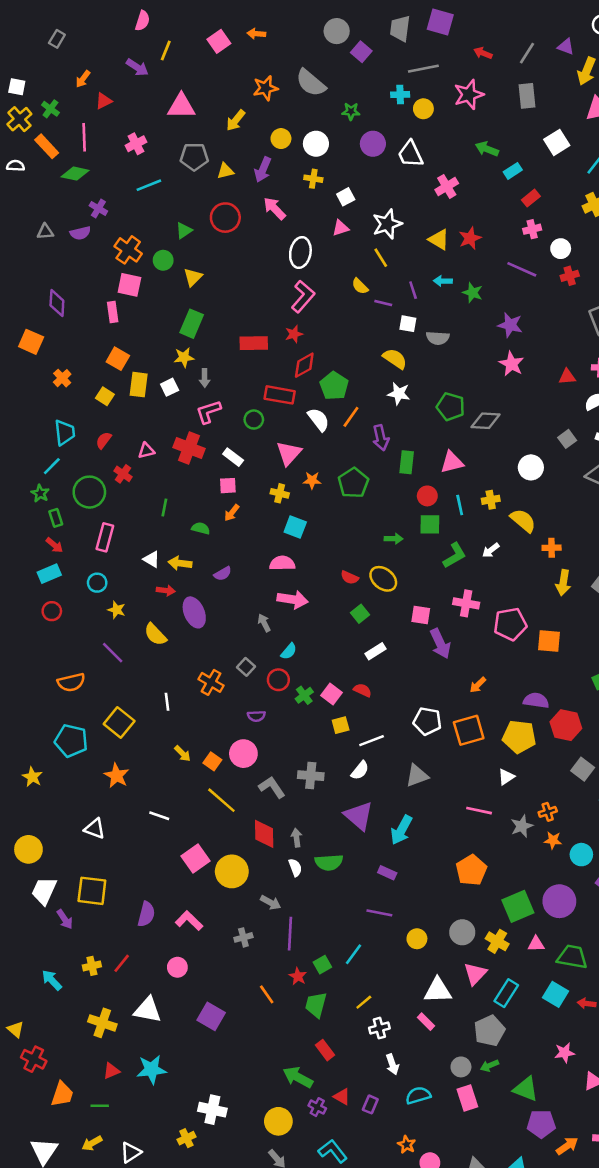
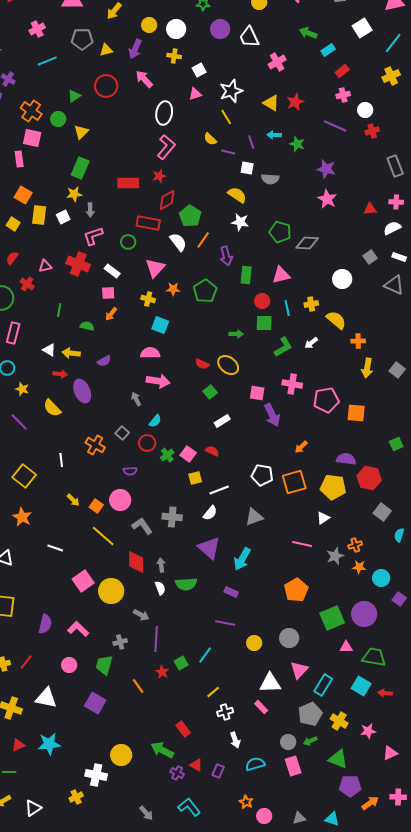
yellow cross: (497, 941) -> (339, 721), moved
green trapezoid: (316, 1005) -> (104, 665), moved
yellow circle: (278, 1121) -> (121, 755), moved

